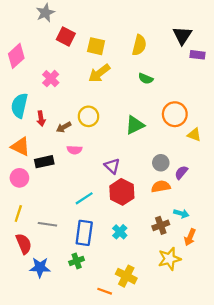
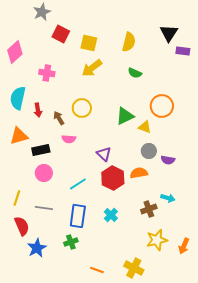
pink cross: (51, 79) -> (47, 73), turned -35
brown arrow: (64, 127) -> (59, 118), turned 88
yellow triangle: (194, 135) -> (145, 127), moved
orange triangle: (20, 147) -> (19, 136), turned -42
purple semicircle: (181, 172) -> (168, 160), turned -120
pink circle: (19, 178) -> (44, 173), moved
orange semicircle: (161, 186) -> (139, 173), moved
orange arrow: (190, 237) -> (184, 246), moved
blue star: (40, 267) -> (37, 248), turned -30
yellow cross: (126, 276) -> (134, 268), moved

